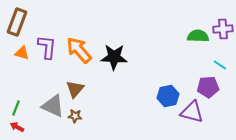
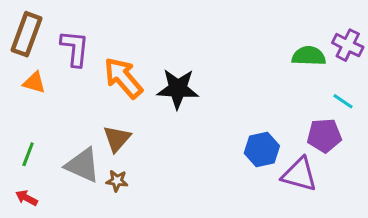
purple cross: (223, 29) -> (348, 45), turned 30
purple L-shape: (47, 47) -> (75, 48), moved
green line: (16, 108) -> (28, 154), moved

